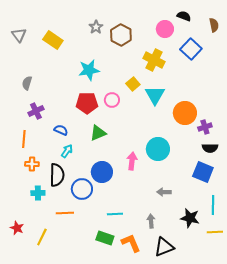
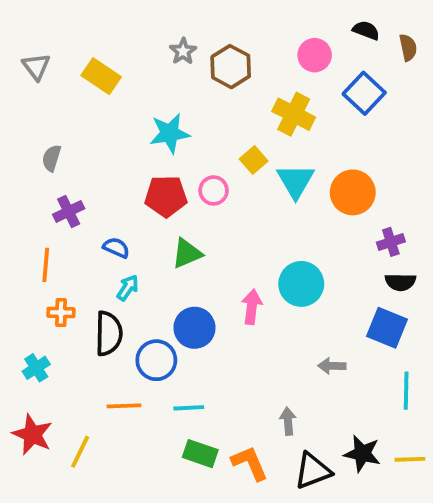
black semicircle: (184, 16) -> (366, 30), moved
orange circle: (185, 113) -> (353, 192), moved
gray arrow: (164, 192) -> (332, 366), moved
cyan cross: (38, 193) -> (36, 368), moved, turned -32
cyan line: (115, 214) -> (189, 408), moved
black star: (190, 218) -> (362, 454), moved
red star: (17, 228) -> (32, 435), size x1.5
yellow line: (215, 232) -> (410, 459), moved

